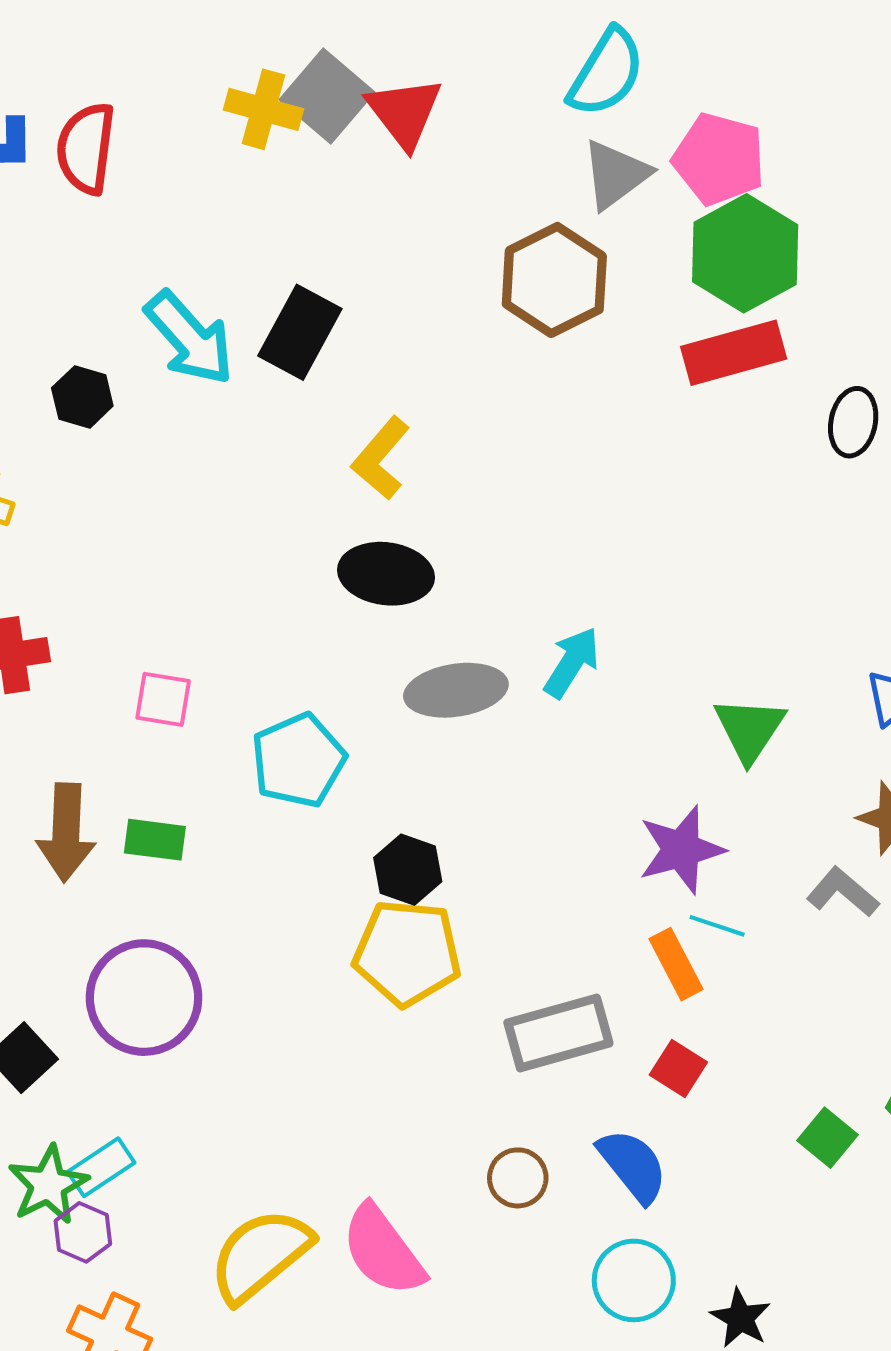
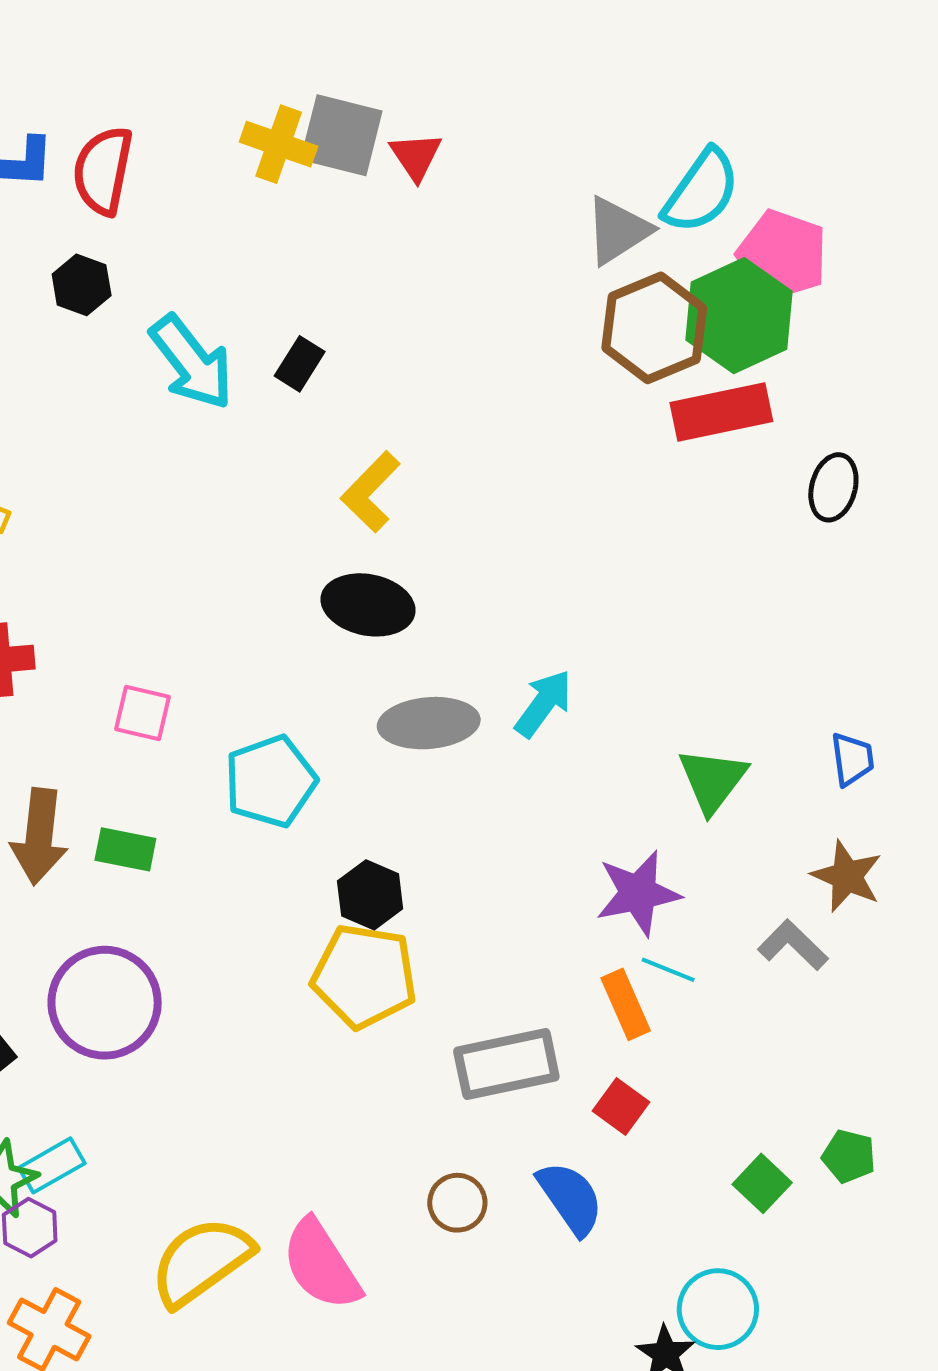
cyan semicircle: (606, 73) -> (701, 191), moved
gray square: (327, 96) -> (341, 135), turned -30
red triangle: (404, 112) -> (416, 156), size x0.7
pink pentagon: (719, 159) -> (782, 255), moved
brown hexagon: (554, 280) -> (654, 328), moved
black rectangle: (300, 332) -> (300, 364), size x0.6
black hexagon: (82, 397) -> (82, 285), moved
cyan circle: (634, 1280) -> (718, 1309), moved

